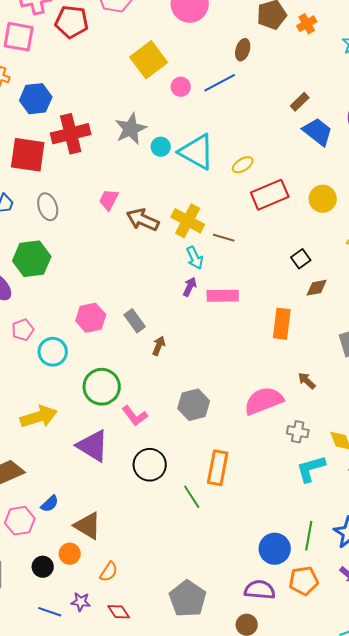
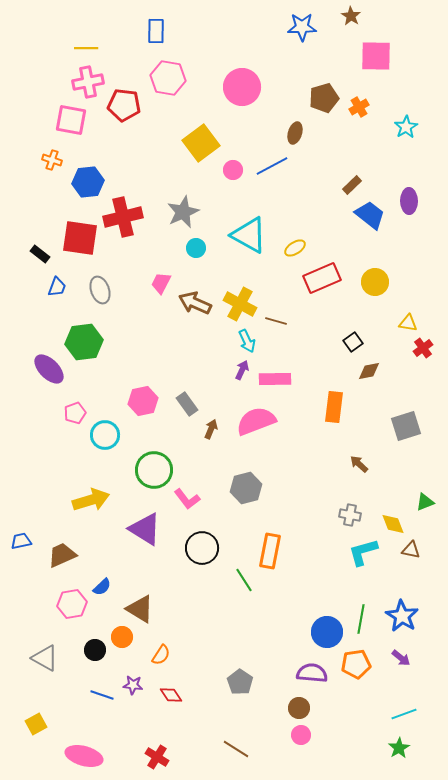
cyan circle: (161, 147) -> (196, 248), moved
pink semicircle: (264, 401) -> (256, 421), moved
gray pentagon: (188, 599) -> (240, 682), size x0.7

